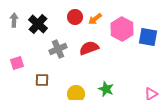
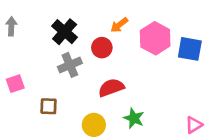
red circle: (75, 17) -> (102, 48), moved
black cross: (38, 24) -> (65, 32), moved
red semicircle: (89, 48) -> (111, 88), moved

